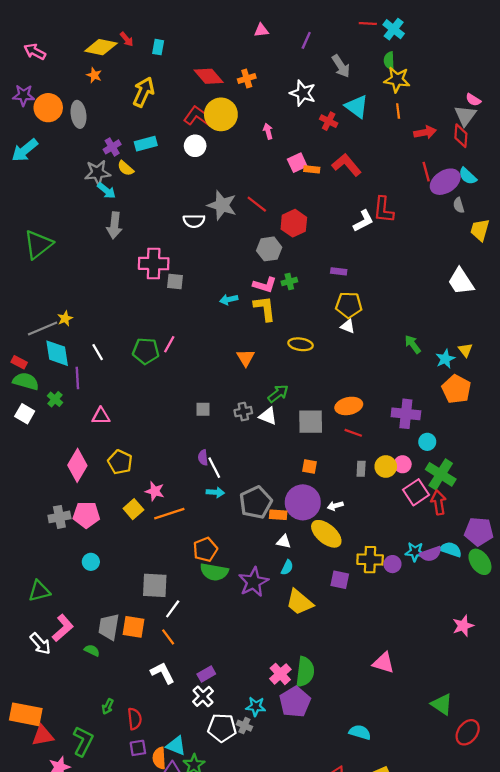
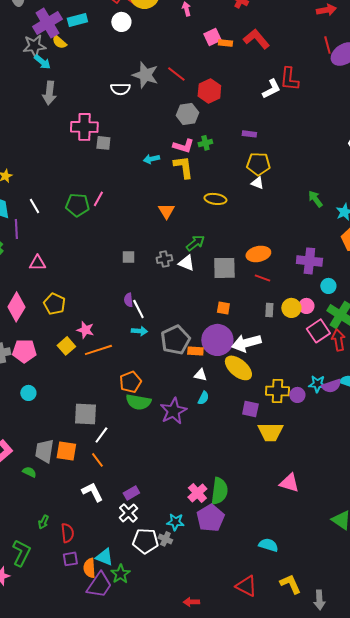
purple cross: (112, 147) -> (47, 23), size x1.8
white arrow: (335, 506) -> (246, 343), size x2.0
yellow trapezoid: (299, 602) -> (270, 432), moved, turned -40

